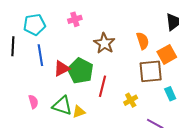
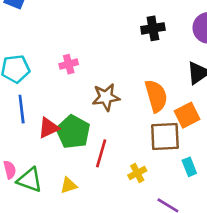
orange semicircle: (143, 41) -> (156, 96), size x1.4
brown star: (104, 43) -> (106, 97), turned 30
green triangle: (62, 106) -> (30, 180), moved

